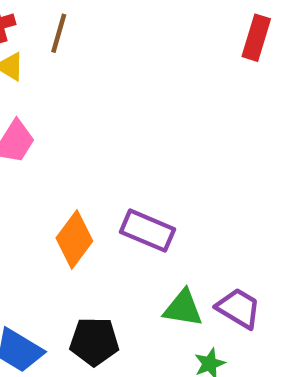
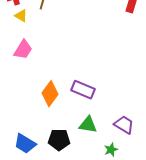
green triangle: (183, 308) -> (88, 125), moved

